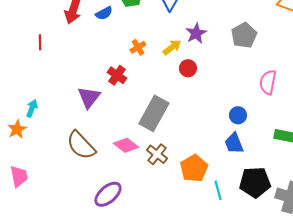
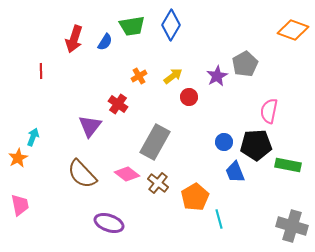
blue semicircle: (104, 13) -> (105, 42), turned -30
purple star: (196, 33) -> (217, 76), moved
blue circle: (238, 115) -> (224, 142), moved
black pentagon: (255, 182) -> (256, 145), moved
purple ellipse: (108, 194) -> (109, 223), turned 60

